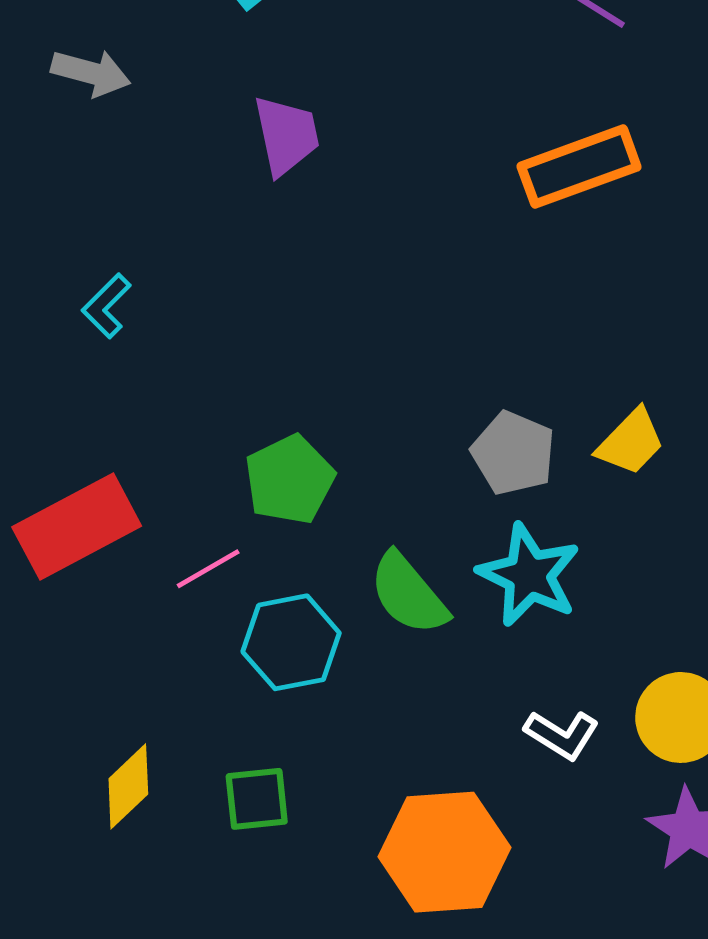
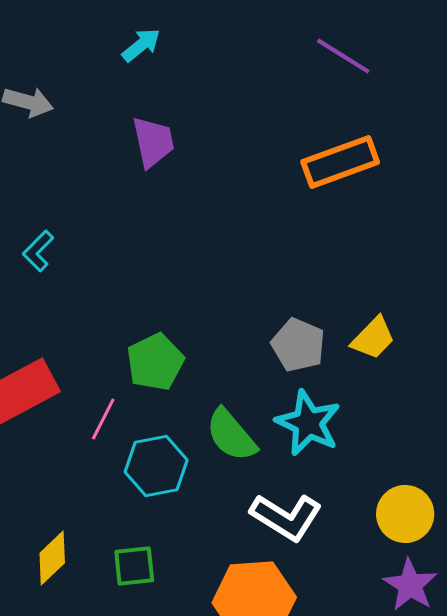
pink line: (208, 569) -> (103, 419), turned -33
white L-shape: (562, 735) -> (286, 517), moved, size x1.5

